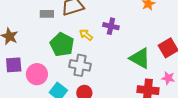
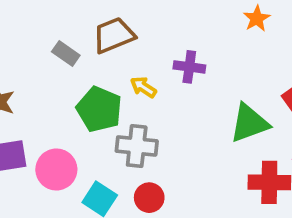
gray rectangle: (47, 14) -> (66, 54), turned 40
green triangle: (140, 58) -> (249, 123), turned -45

